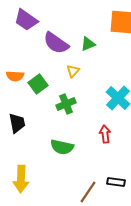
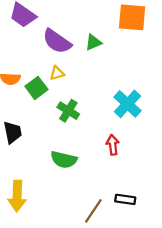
yellow triangle: (73, 71) -> (57, 73), moved, turned 32
green cross: (66, 104) -> (68, 111), turned -36

